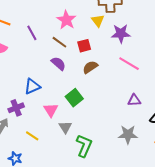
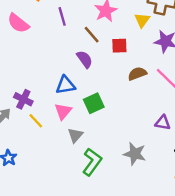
brown semicircle: (90, 67) -> (137, 74), moved
blue triangle: (32, 86) -> (65, 85), moved
purple cross: (16, 108) -> (23, 99), turned 35
gray star: (128, 135) -> (135, 154), moved
yellow line: (32, 136) -> (36, 121), moved

